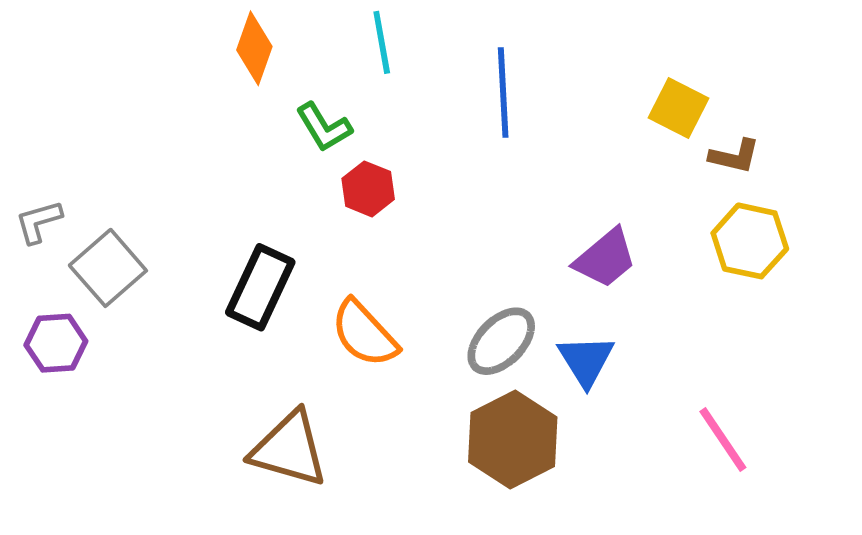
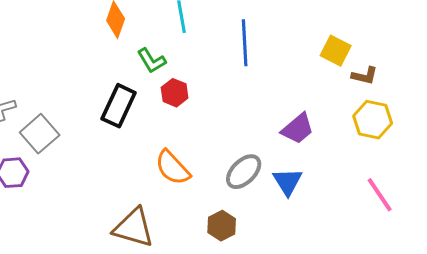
black rectangle: (260, 287) -> (119, 106), moved
brown hexagon: (513, 439) -> (222, 226), moved, size x0.6
pink line: (723, 439) -> (380, 195), moved

